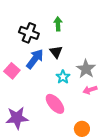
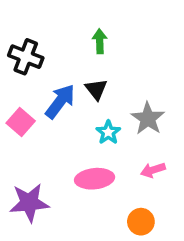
black cross: (29, 33) -> (26, 57), moved
pink arrow: (90, 90) -> (153, 170), moved
pink ellipse: (55, 104) -> (95, 179), turned -55

